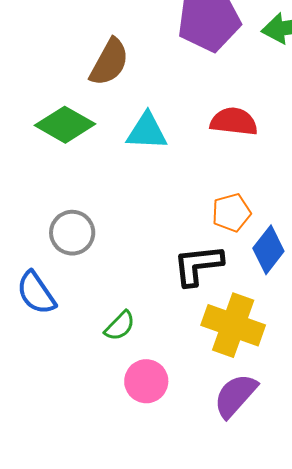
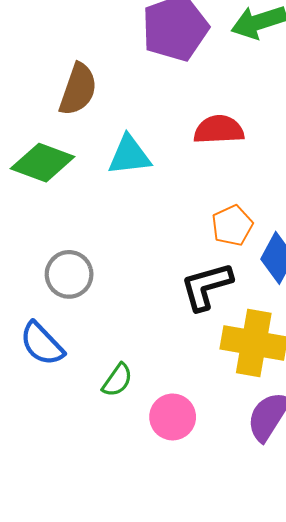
green semicircle: (120, 326) -> (117, 380), moved

